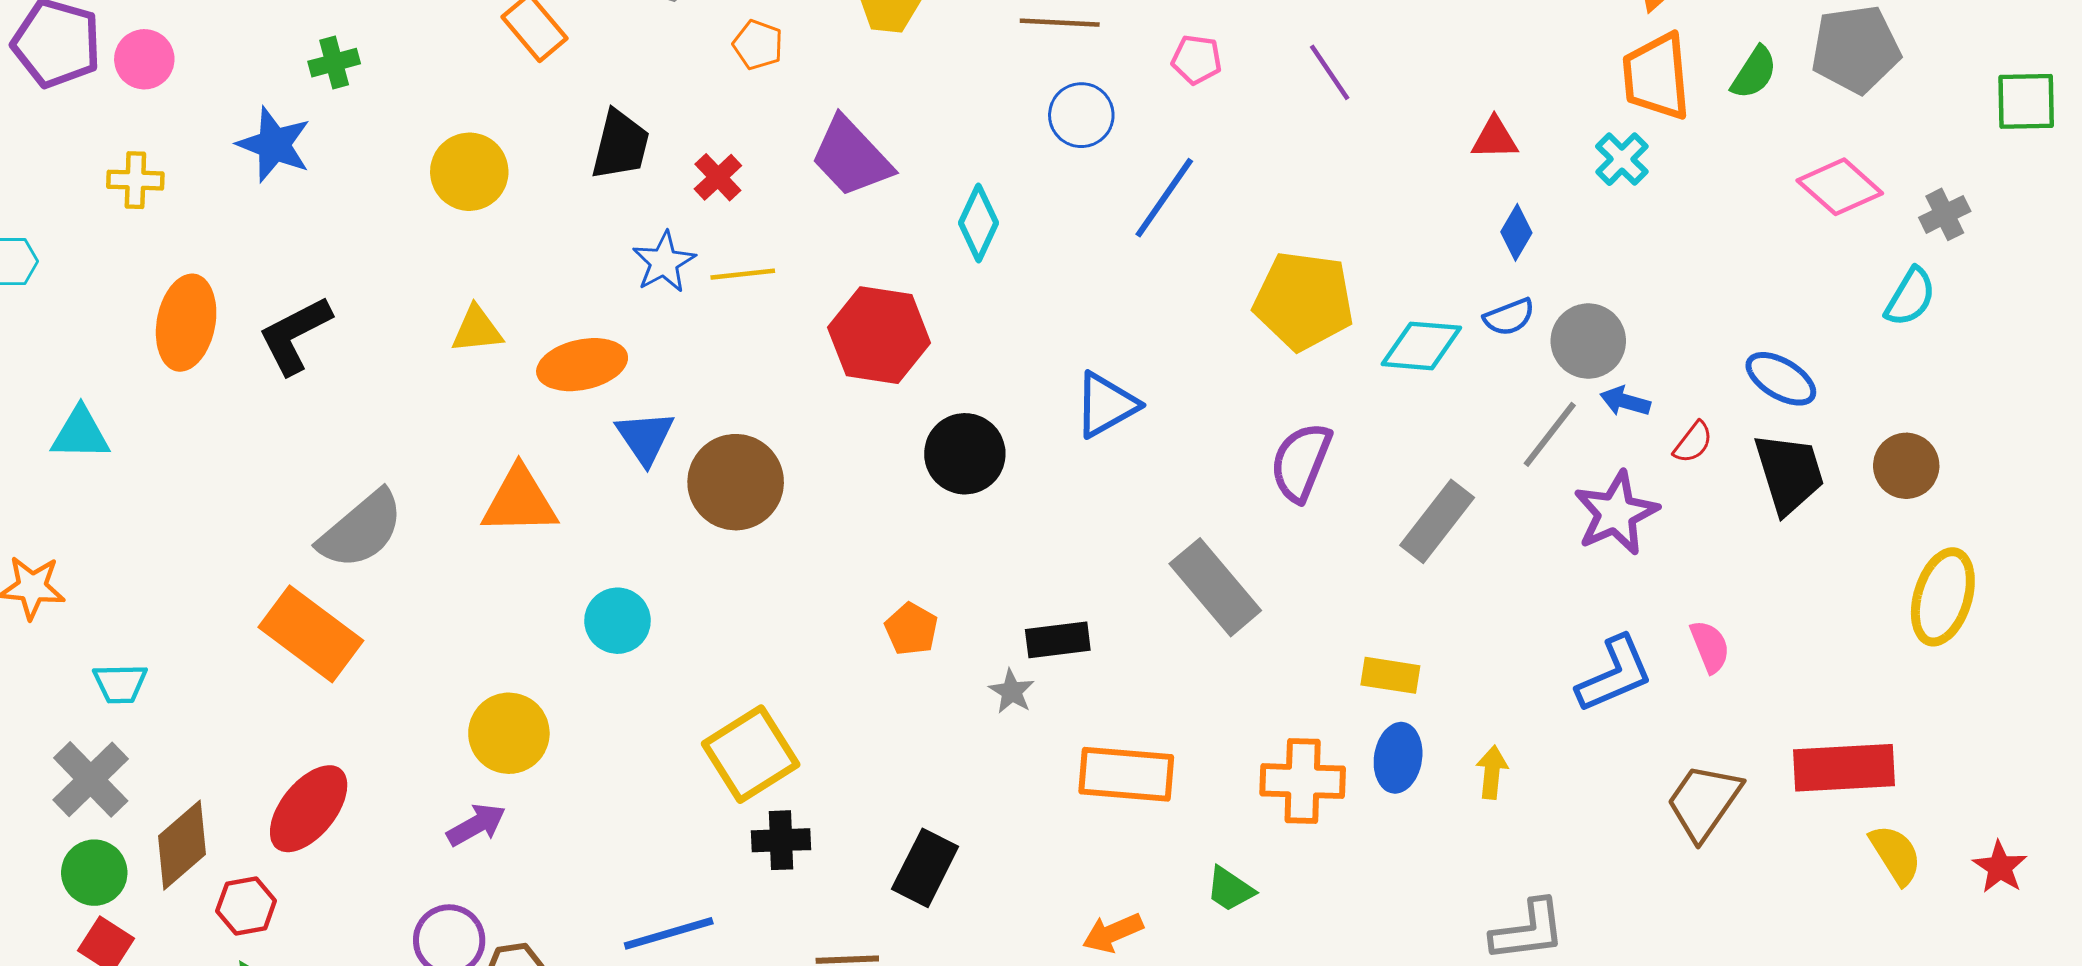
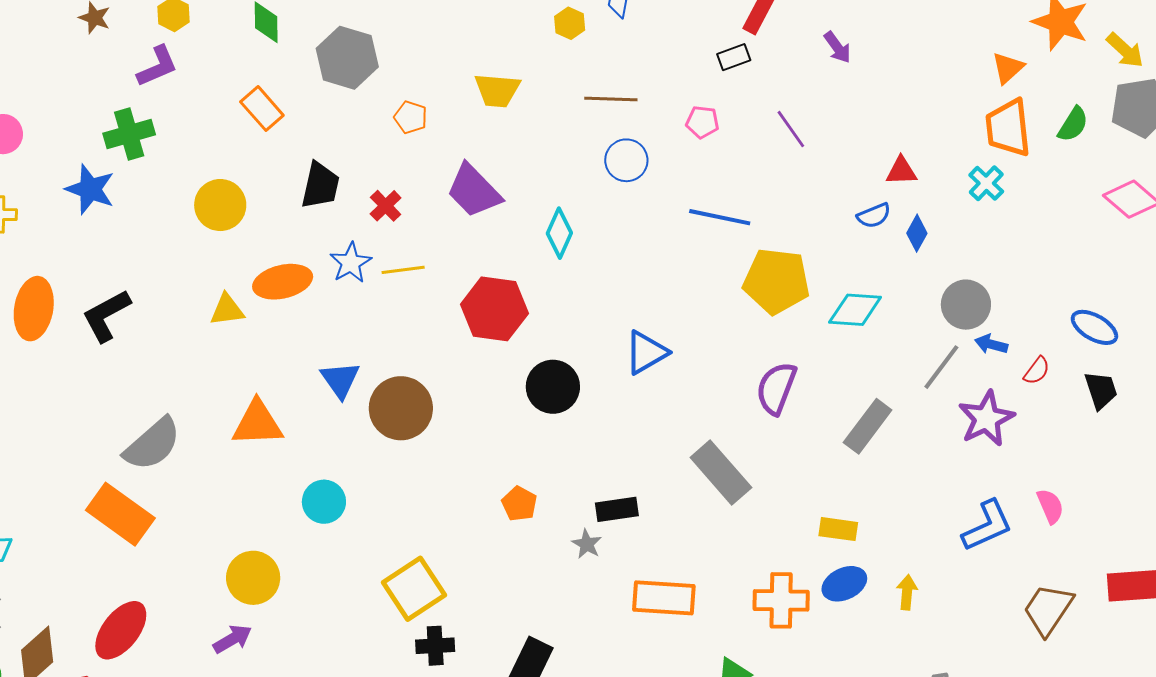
green cross: (334, 63) -> (129, 134), size x1.5
blue line: (1164, 198) -> (720, 217), moved, turned 68
blue semicircle: (1509, 317) -> (874, 216), moved
orange ellipse: (582, 365) -> (283, 282), moved
black trapezoid: (1789, 473) -> (1101, 390), size x0.7
blue ellipse: (1398, 758) -> (844, 584), turned 57

